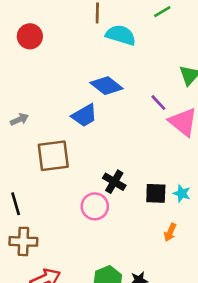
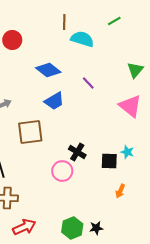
blue diamond: (106, 86) -> (48, 70), moved
purple line: (158, 103) -> (88, 83), moved
cyan star: (182, 193) -> (127, 152), moved

